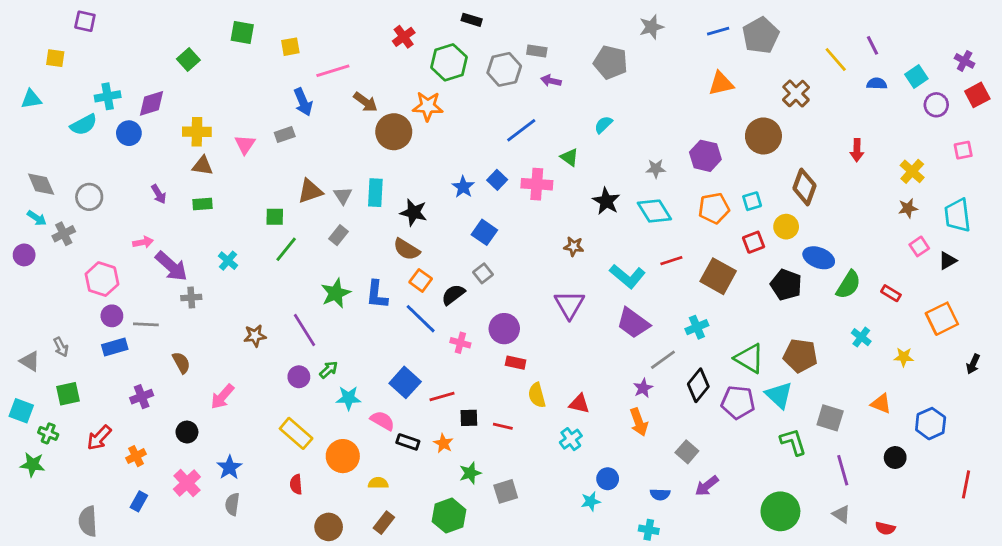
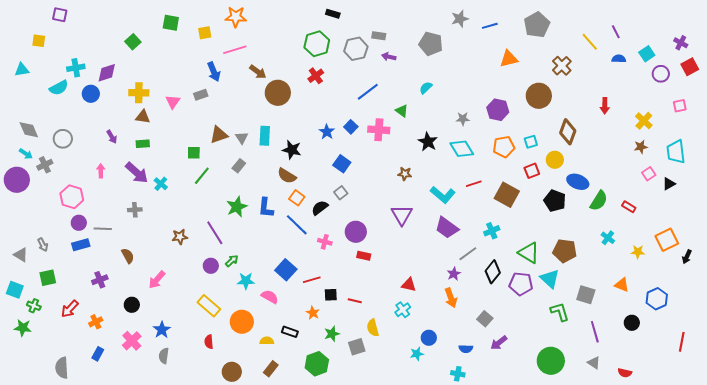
blue line: (718, 31) -> (490, 26), moved
red cross: (404, 37) -> (316, 76), moved
orange star: (428, 106) -> (236, 17), moved
pink arrow: (143, 242) -> (101, 171), turned -80
purple circle: (24, 255) -> (17, 180), size x1.6
purple arrow: (171, 266) -> (137, 173), moved
orange square: (942, 319) -> (667, 240), moved
yellow semicircle: (537, 395) -> (373, 328), moved
black rectangle: (408, 442) -> (290, 332), moved

